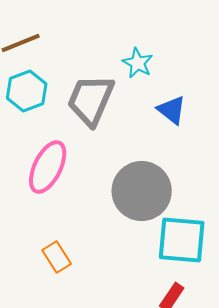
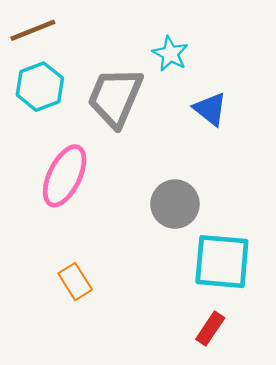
gray circle: (142, 191) -> (175, 204), size x0.7

